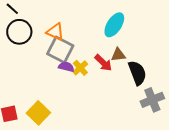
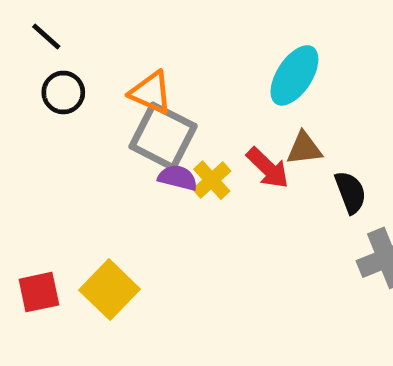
black circle: (19, 32) -> (63, 92), size x0.7
black semicircle: (137, 73) -> (350, 192), size x0.7

